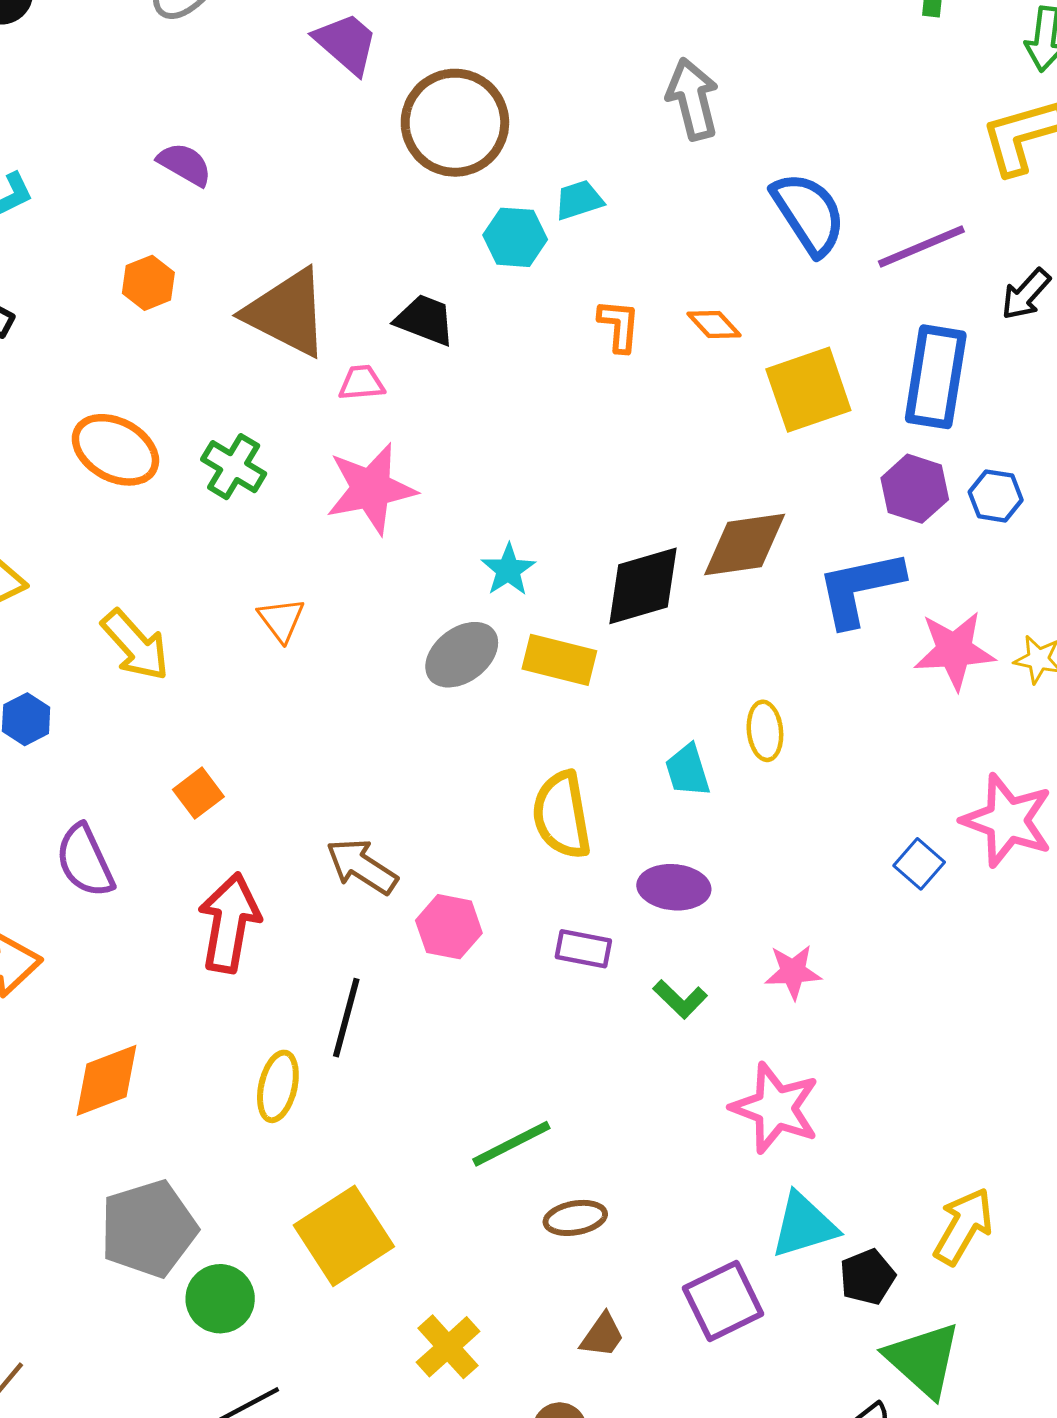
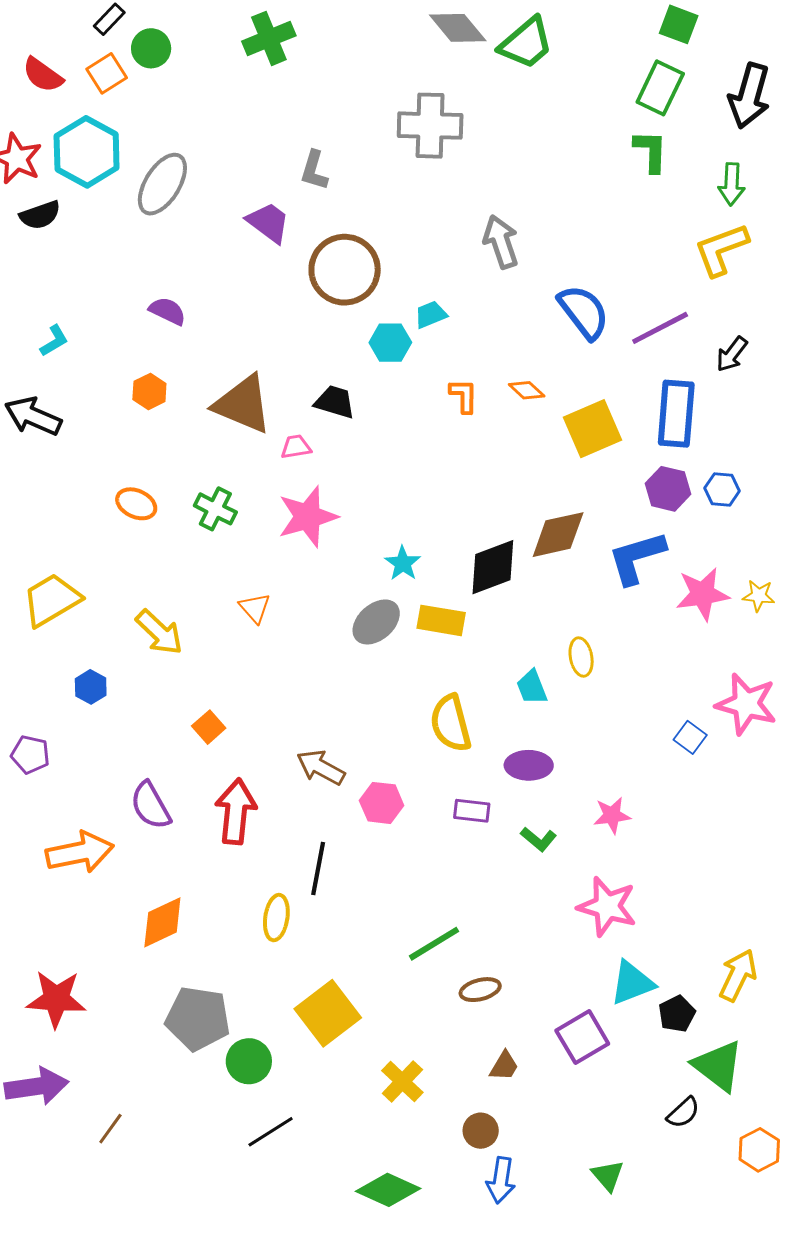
orange ellipse: (115, 450) -> (136, 504), size x0.7
purple semicircle: (85, 861) -> (151, 806), moved
gray pentagon: (148, 1229) -> (198, 1018), turned 30

